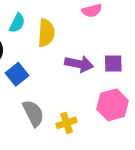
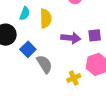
gray semicircle: (33, 113) -> (44, 64), moved
yellow cross: (66, 123) -> (74, 78), moved

